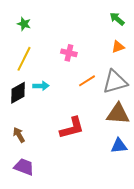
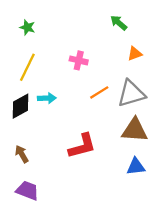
green arrow: (117, 19) -> (119, 23), moved

